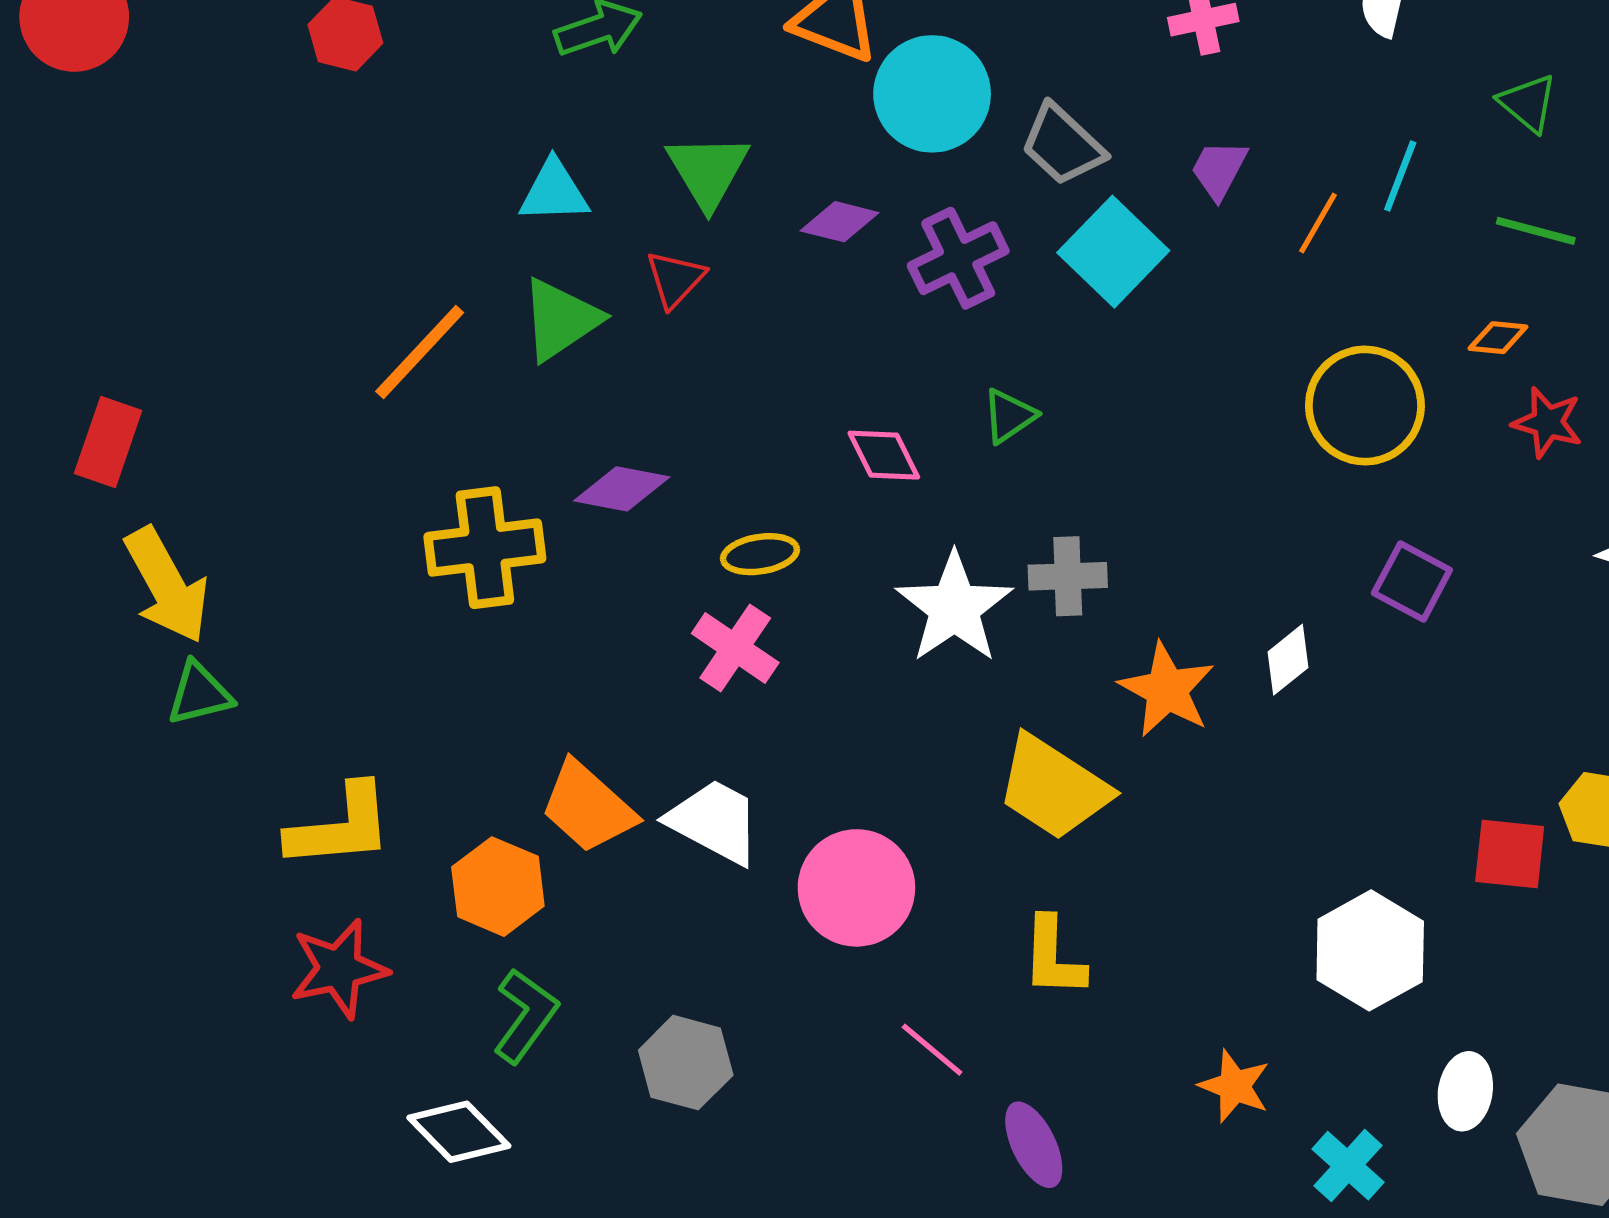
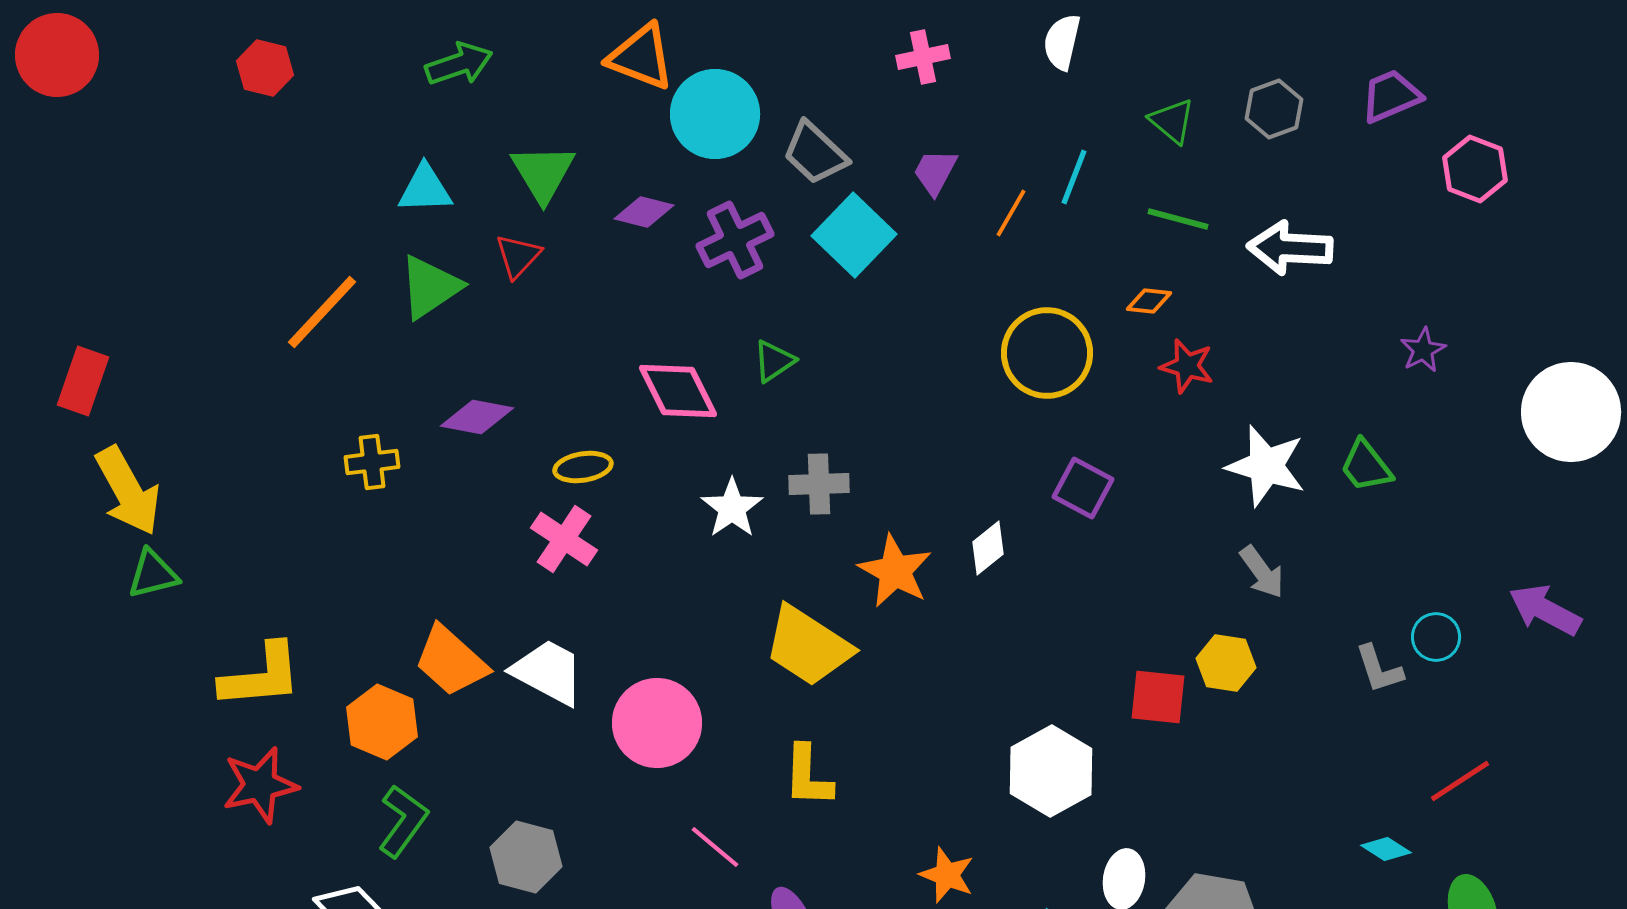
pink diamond: (884, 455) -> (678, 391), size x1.4
yellow cross: (485, 548) -> (372, 462), size x0.6
white star: (954, 608) -> (732, 508), size x0.7

